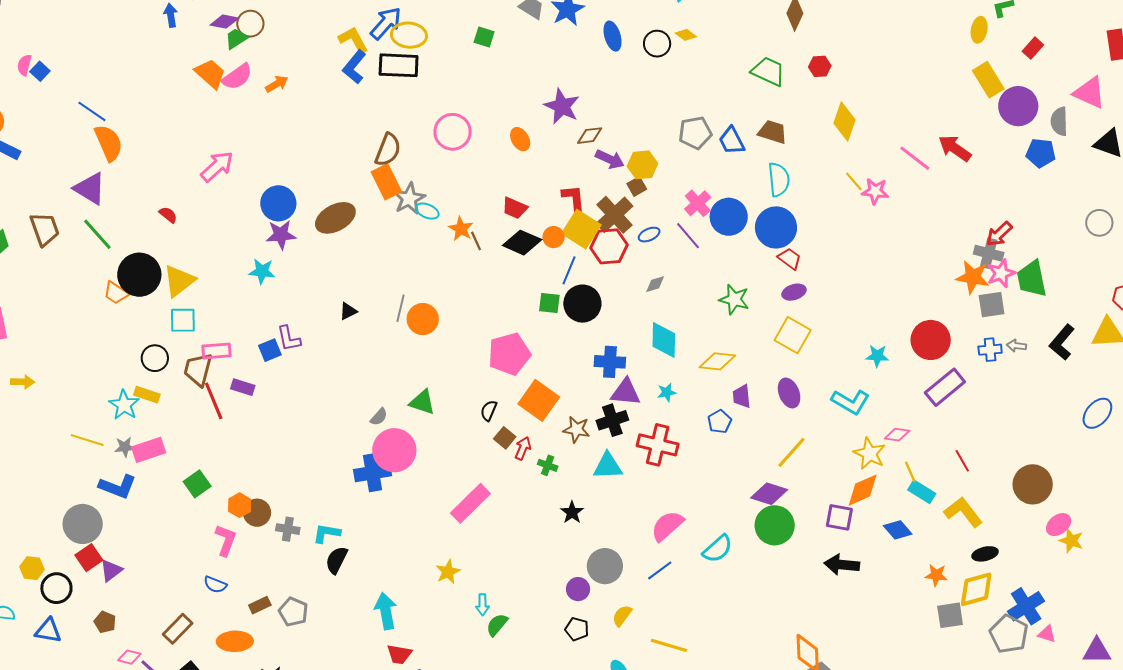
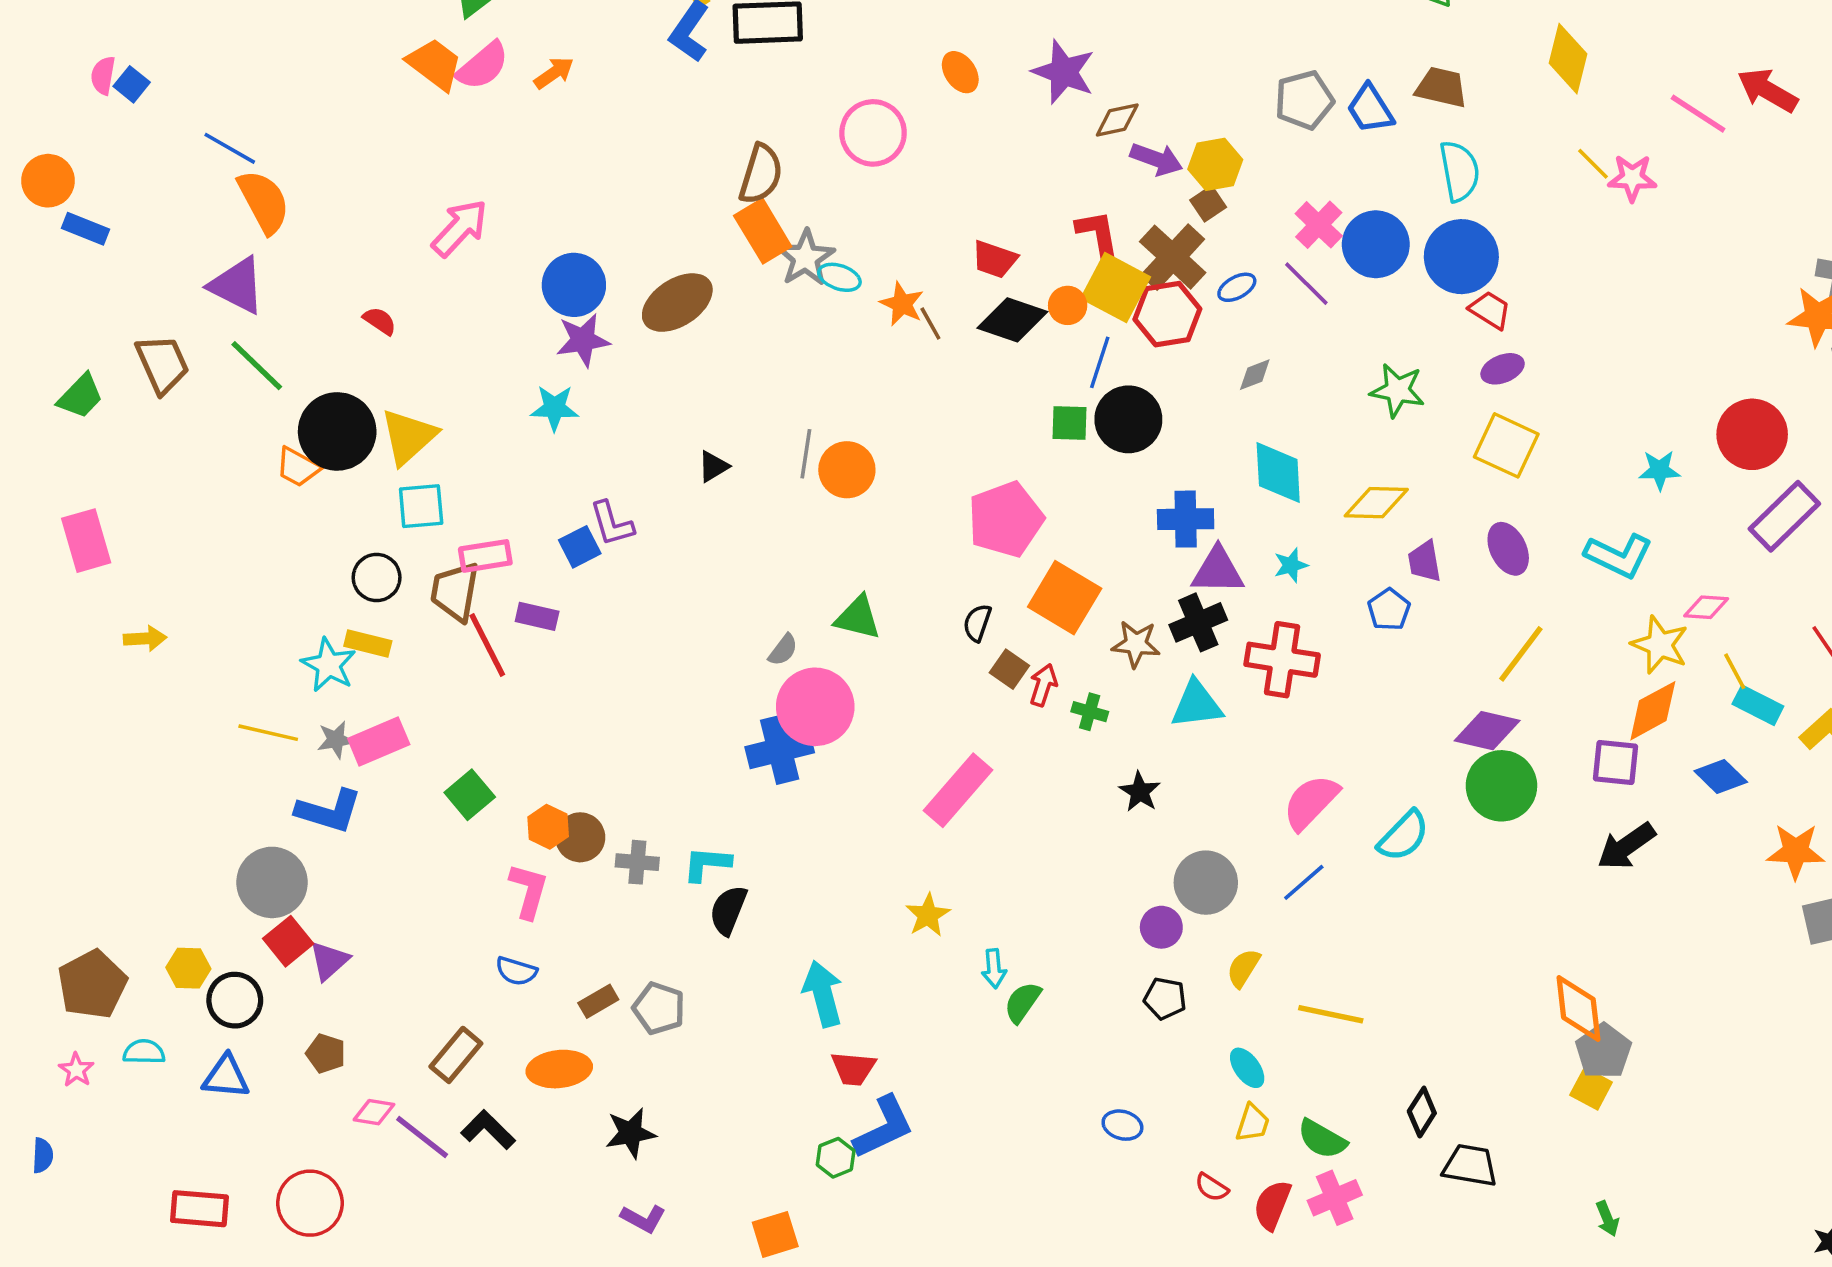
orange ellipse: (520, 139) -> (960, 72), moved
black arrow: (842, 565) -> (1626, 846), turned -36
orange star: (936, 575) -> (1796, 851), size x1.4

